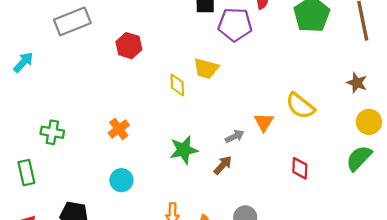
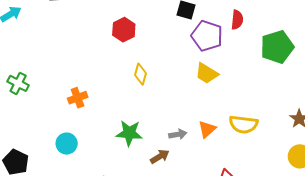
red hexagon: (129, 46) -> (124, 30), moved
yellow trapezoid: (206, 68) -> (207, 73), moved
yellow semicircle: (300, 106) -> (243, 124), turned -48

